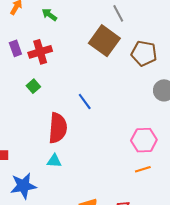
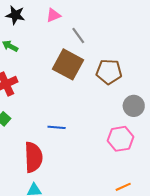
blue line: (85, 102) -> (57, 127), turned -42
pink hexagon: (144, 140) -> (120, 139), moved

